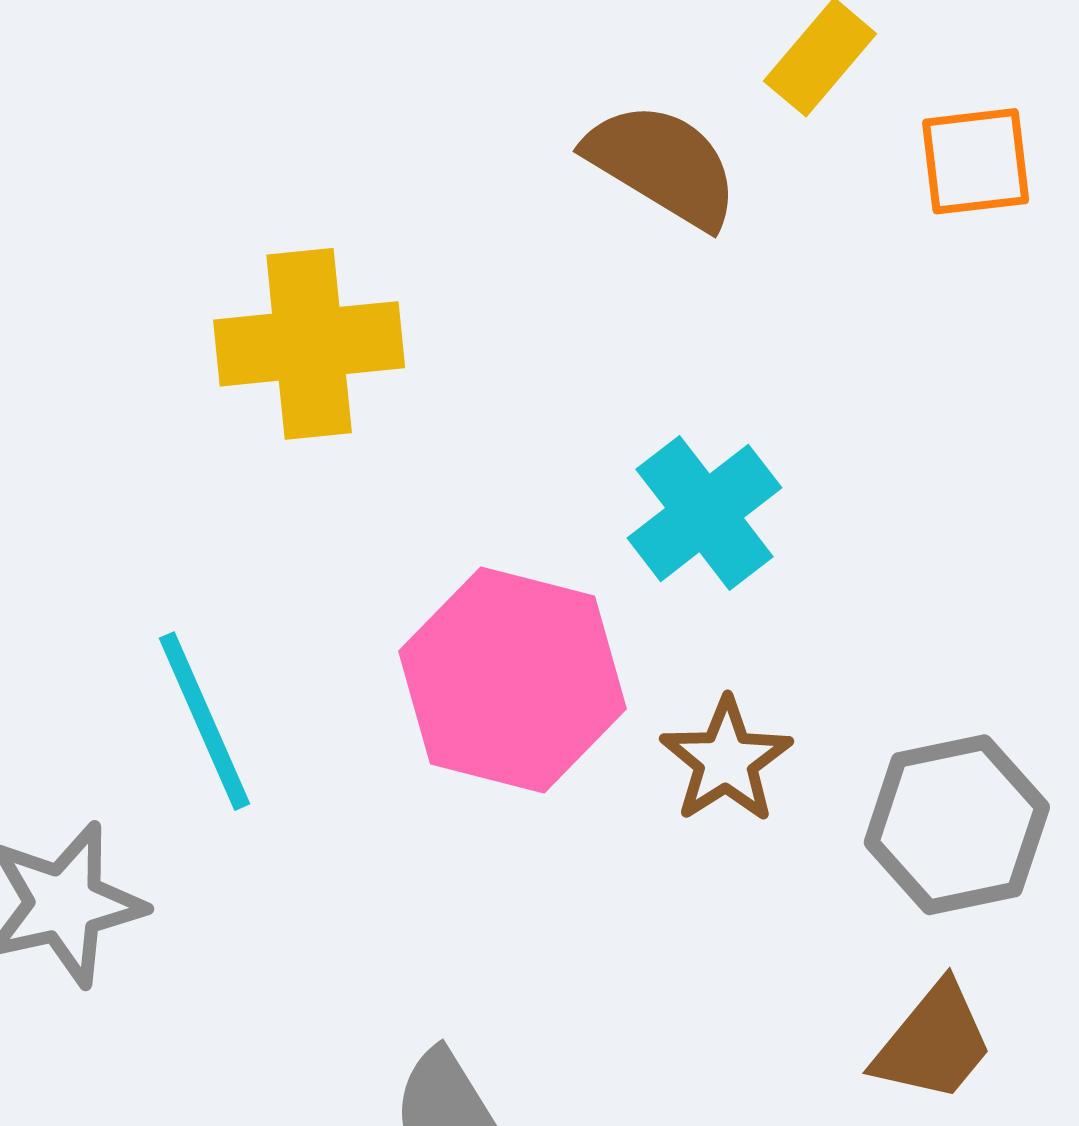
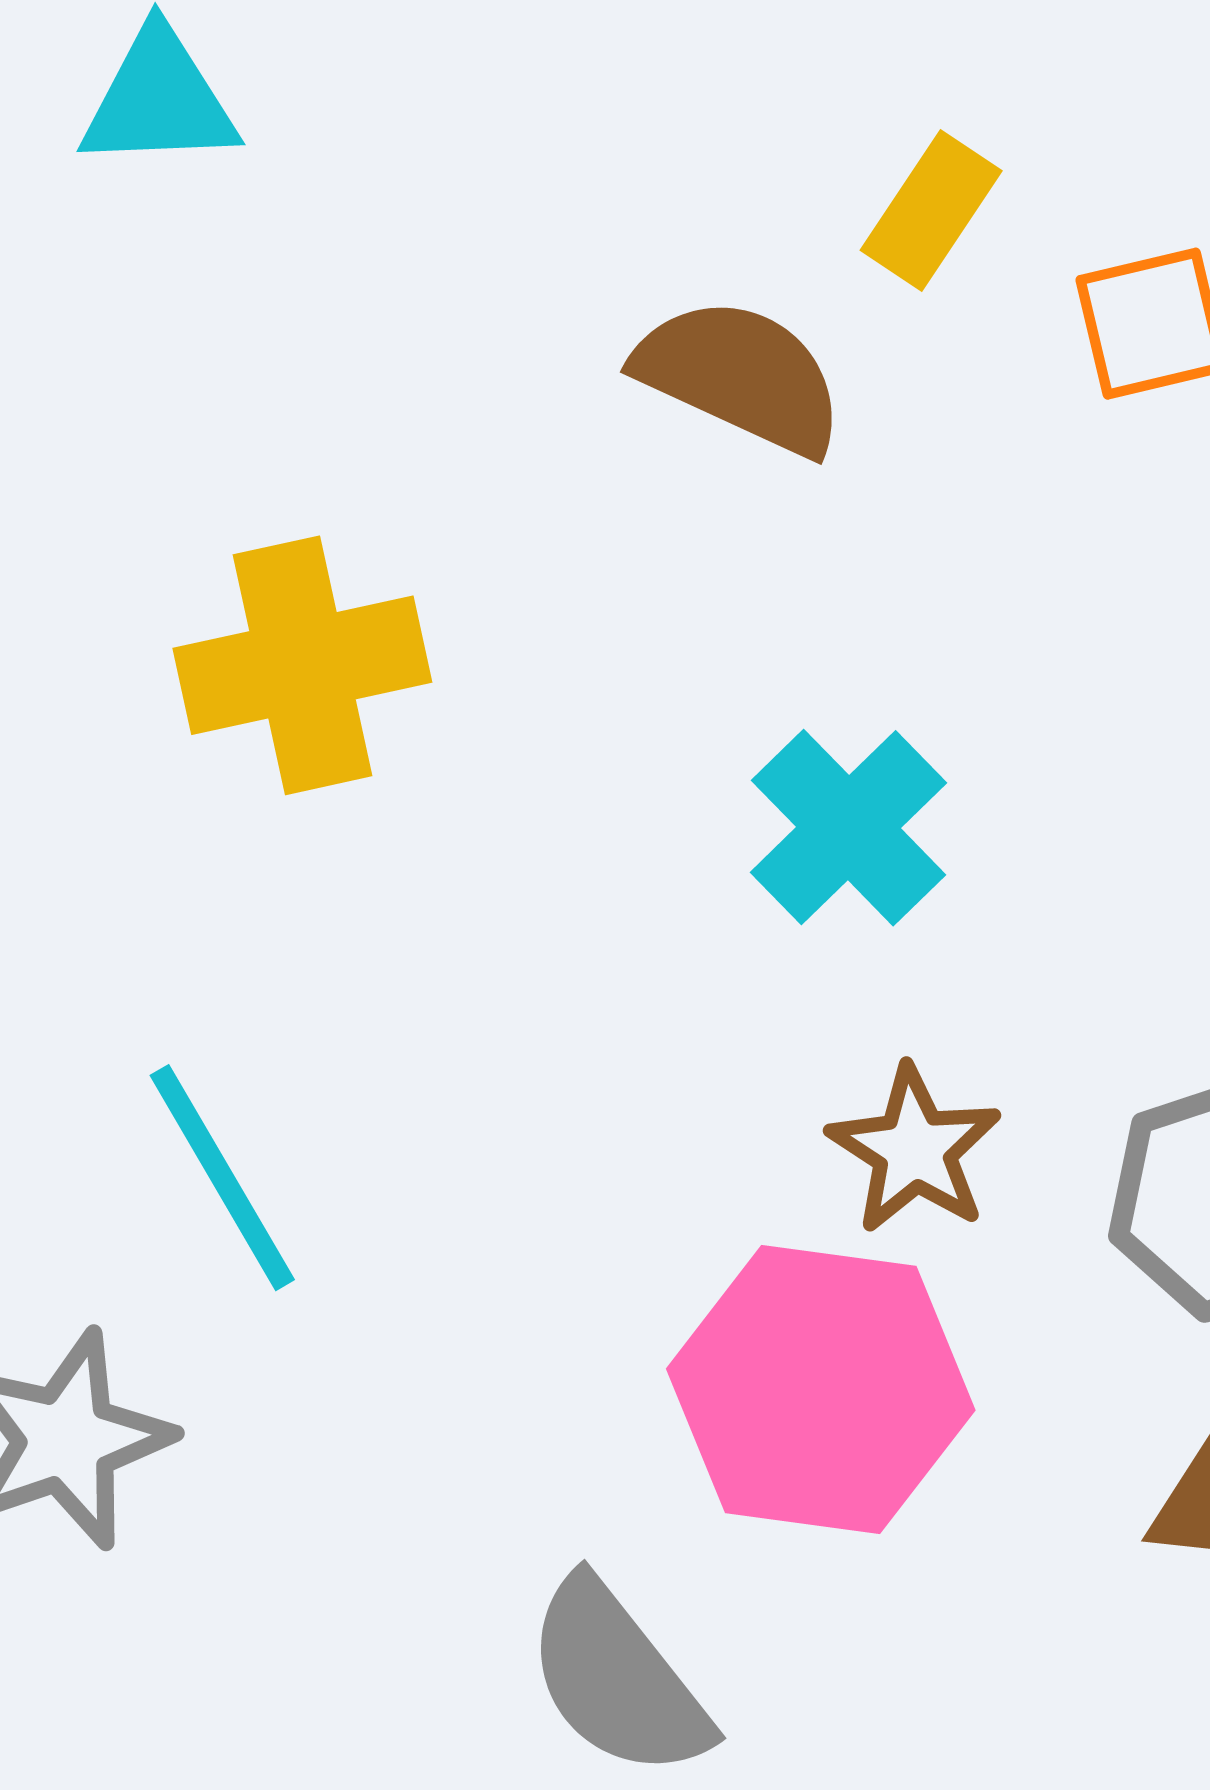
pink hexagon: (512, 680) -> (821, 1389), moved

